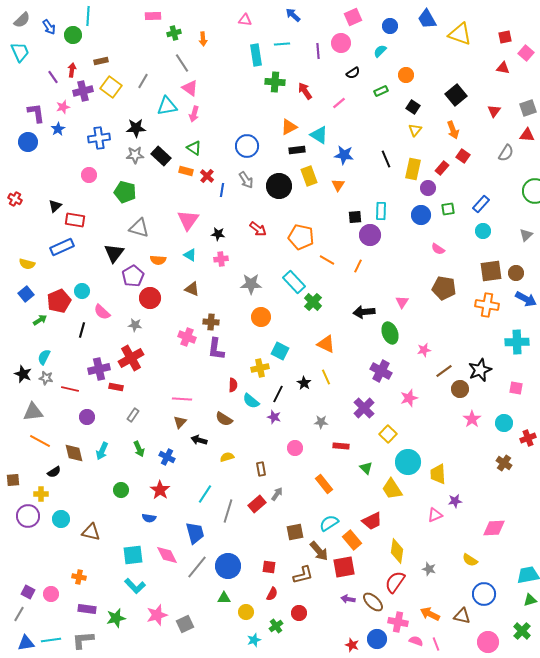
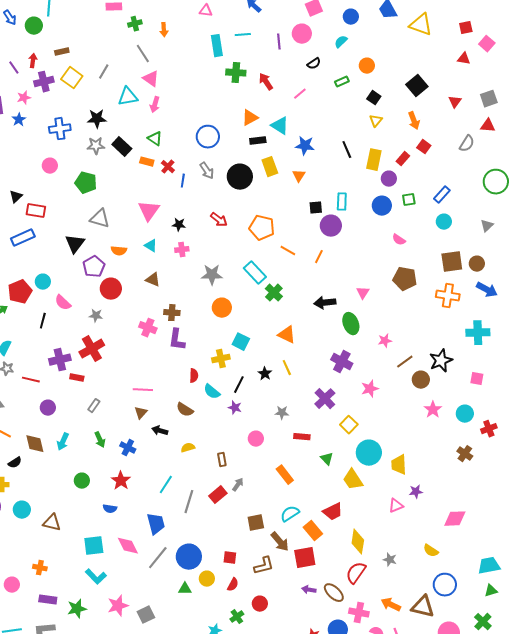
yellow circle: (246, 612) -> (207, 579), moved
brown triangle: (462, 616) -> (423, 607), size x1.4

